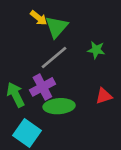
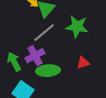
green star: (96, 50) -> (77, 27), size x1.6

